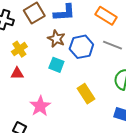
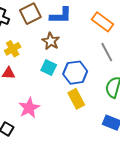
gray line: (113, 45) -> (107, 52), turned 36
blue hexagon: (81, 47) -> (75, 73), moved

